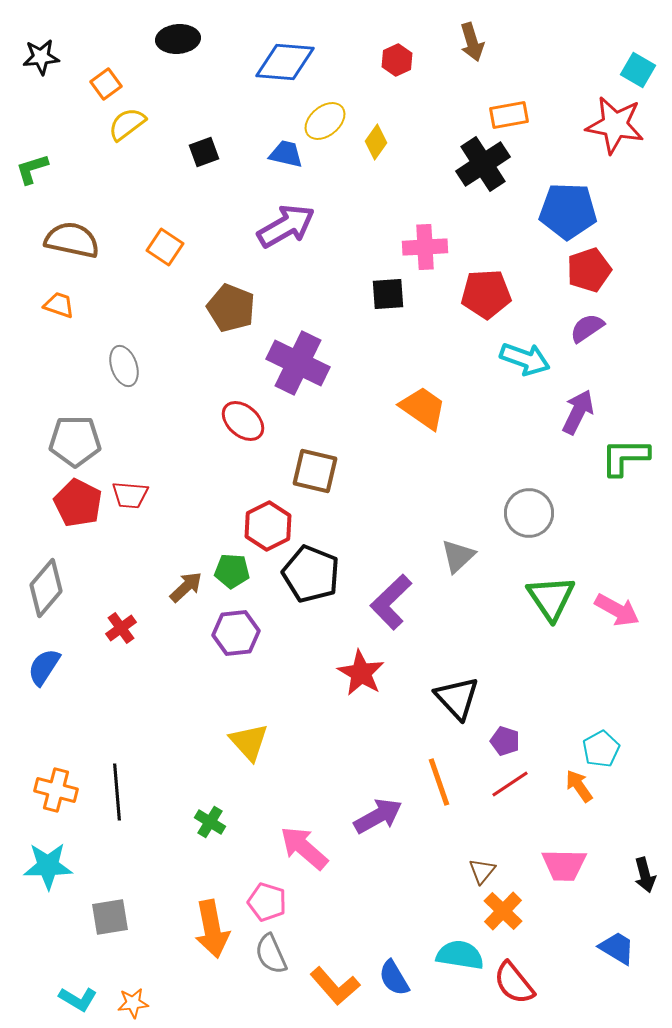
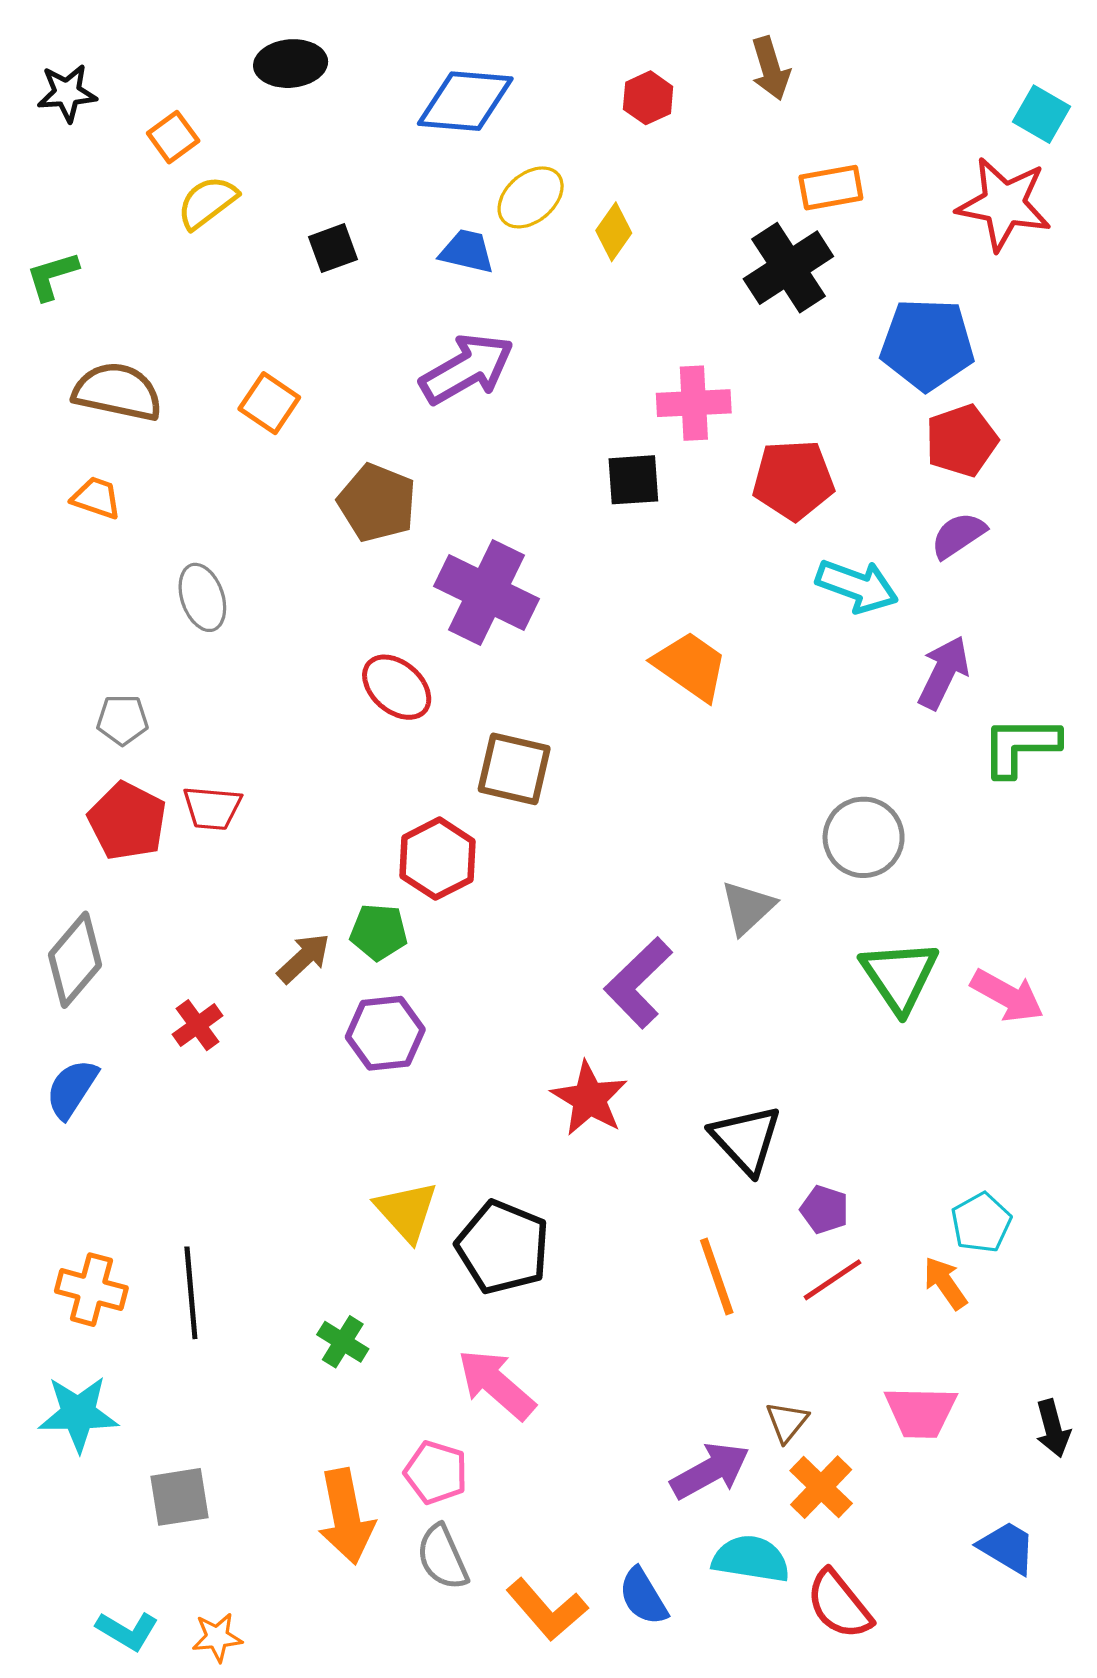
gray pentagon: (75, 441) -> (122, 720), size x0.6
black pentagon: (311, 574) -> (503, 1247), moved
purple arrow: (378, 816) -> (710, 1471), moved

